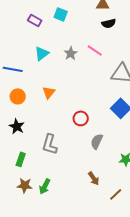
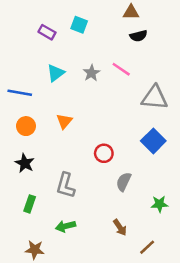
brown star: (25, 185) -> (35, 250), moved
green arrow: (45, 186) -> (66, 226), moved, turned 49

